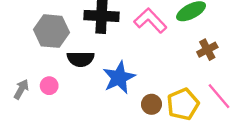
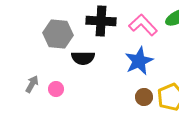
blue star: (119, 78) -> (139, 61), moved
pink circle: (49, 86) -> (56, 89), moved

